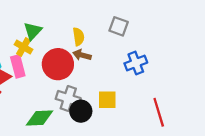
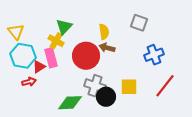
red line: (159, 112) -> (165, 86), moved, turned 55

